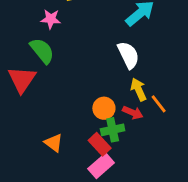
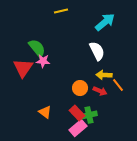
pink star: (51, 19) -> (43, 61), moved
yellow arrow: (138, 90) -> (104, 75), turned -63
green cross: (113, 130) -> (89, 115), moved

